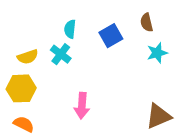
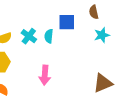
cyan semicircle: (70, 29) -> (49, 36), moved
blue square: (111, 36) -> (67, 22), turned 30

